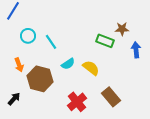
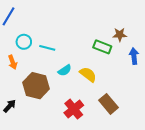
cyan line: (51, 42) -> (47, 48), turned -42
orange arrow: (19, 65) -> (13, 62), moved

